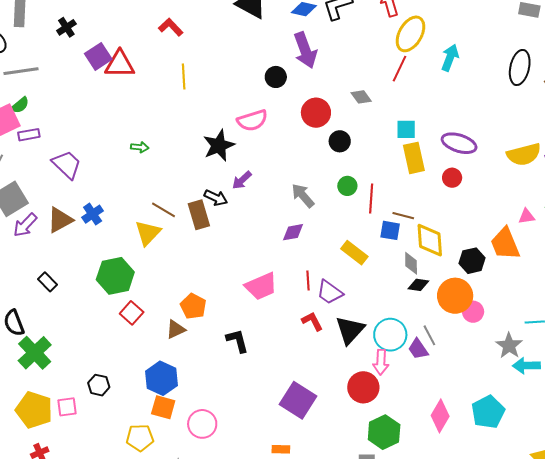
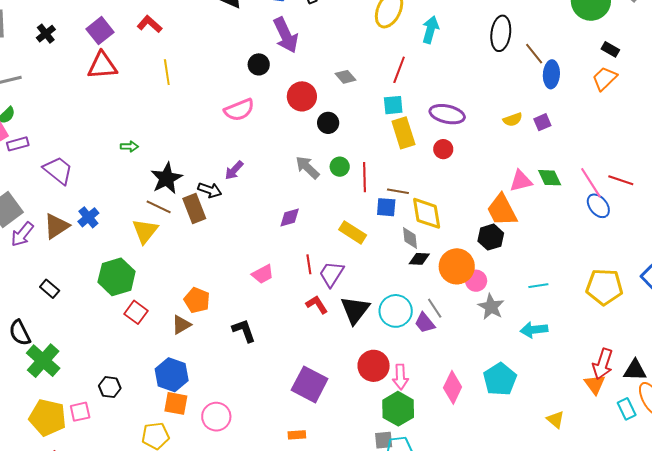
purple square: (98, 56) -> (100, 31), moved
red line: (400, 69) -> (399, 70), moved
black star: (219, 145) -> (167, 178), moved
yellow semicircle: (524, 154) -> (513, 120), size x0.6
gray arrow: (303, 196) -> (307, 167), moved
pink triangle: (526, 216) -> (521, 181), size x1.4
black hexagon: (472, 261) -> (491, 237), moved
pink trapezoid: (261, 286) -> (263, 274), size x0.7
purple trapezoid: (330, 292) -> (331, 274), turned 92
gray star: (509, 346) -> (491, 307), moved
pink arrow: (381, 362) -> (400, 377), moved

